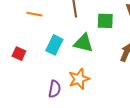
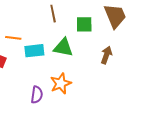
orange line: (34, 14) -> (13, 38), moved
cyan rectangle: (54, 45) -> (34, 51), turned 60

